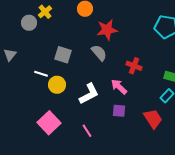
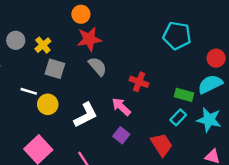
yellow cross: (45, 12) -> (43, 45), moved
gray circle: (29, 23) -> (16, 40), moved
red star: (107, 30) -> (89, 39), moved
purple square: (119, 111) -> (121, 135), turned 32

